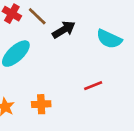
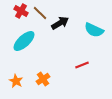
orange cross: (41, 104) -> (43, 79), turned -32

